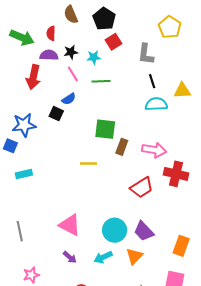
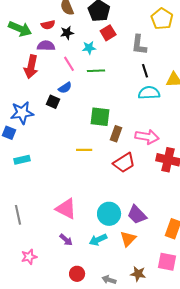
red semicircle: (51, 33) -> (48, 25), turned -104
black star: (71, 52) -> (67, 33), moved
red trapezoid: (142, 187) -> (124, 163), moved

